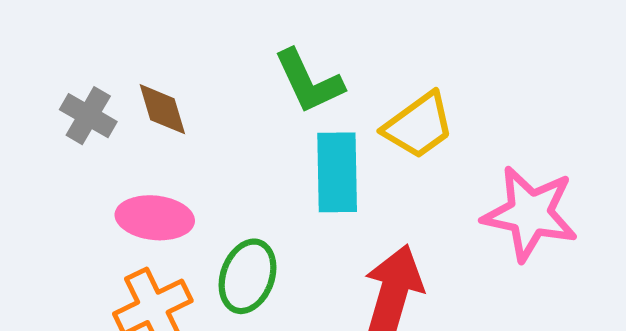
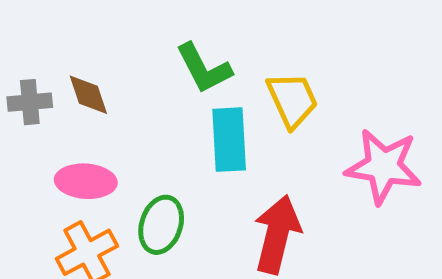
gray cross: (88, 116) -> (30, 102), turned -33
yellow trapezoid: (419, 125) -> (292, 100), turned -76

